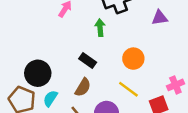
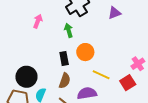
orange circle: (133, 59) -> (85, 52), moved
black rectangle: (88, 60) -> (64, 59), turned 56

